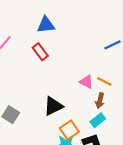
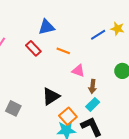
blue triangle: (46, 25) -> (46, 27), moved
orange line: (104, 81) -> (63, 51), moved

